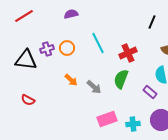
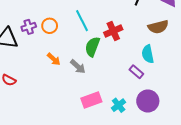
green semicircle: (121, 79) -> (92, 47), moved
cyan cross: (133, 124) -> (119, 105), turned -32

